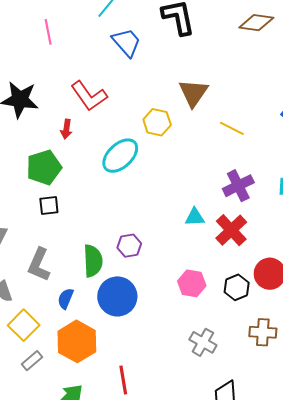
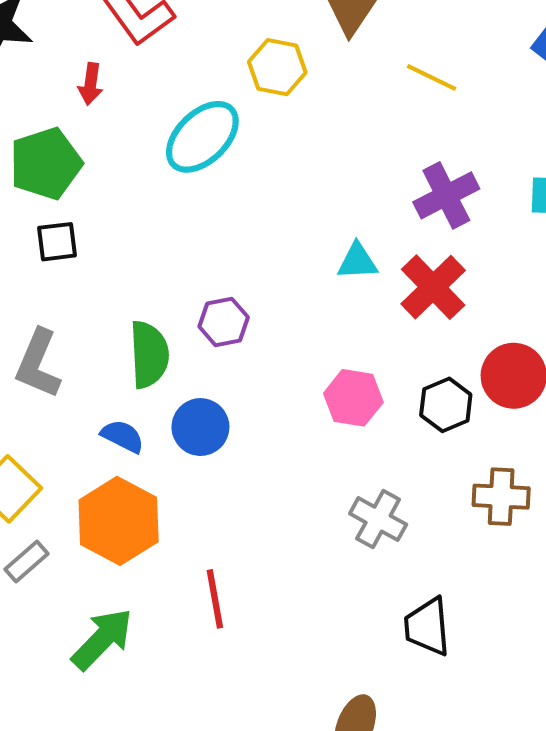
blue circle: (117, 296) -> (200, 427), size x0.7
blue semicircle: (66, 299) -> (123, 436), moved, turned 95

